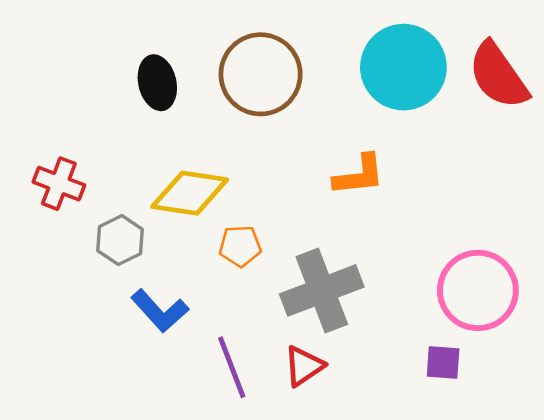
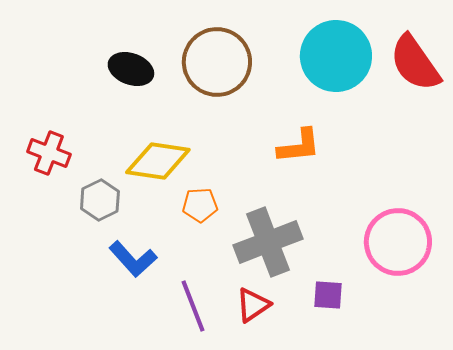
black ellipse: (157, 83) -> (131, 69), turned -57
purple square: (443, 362) -> (328, 295), moved

